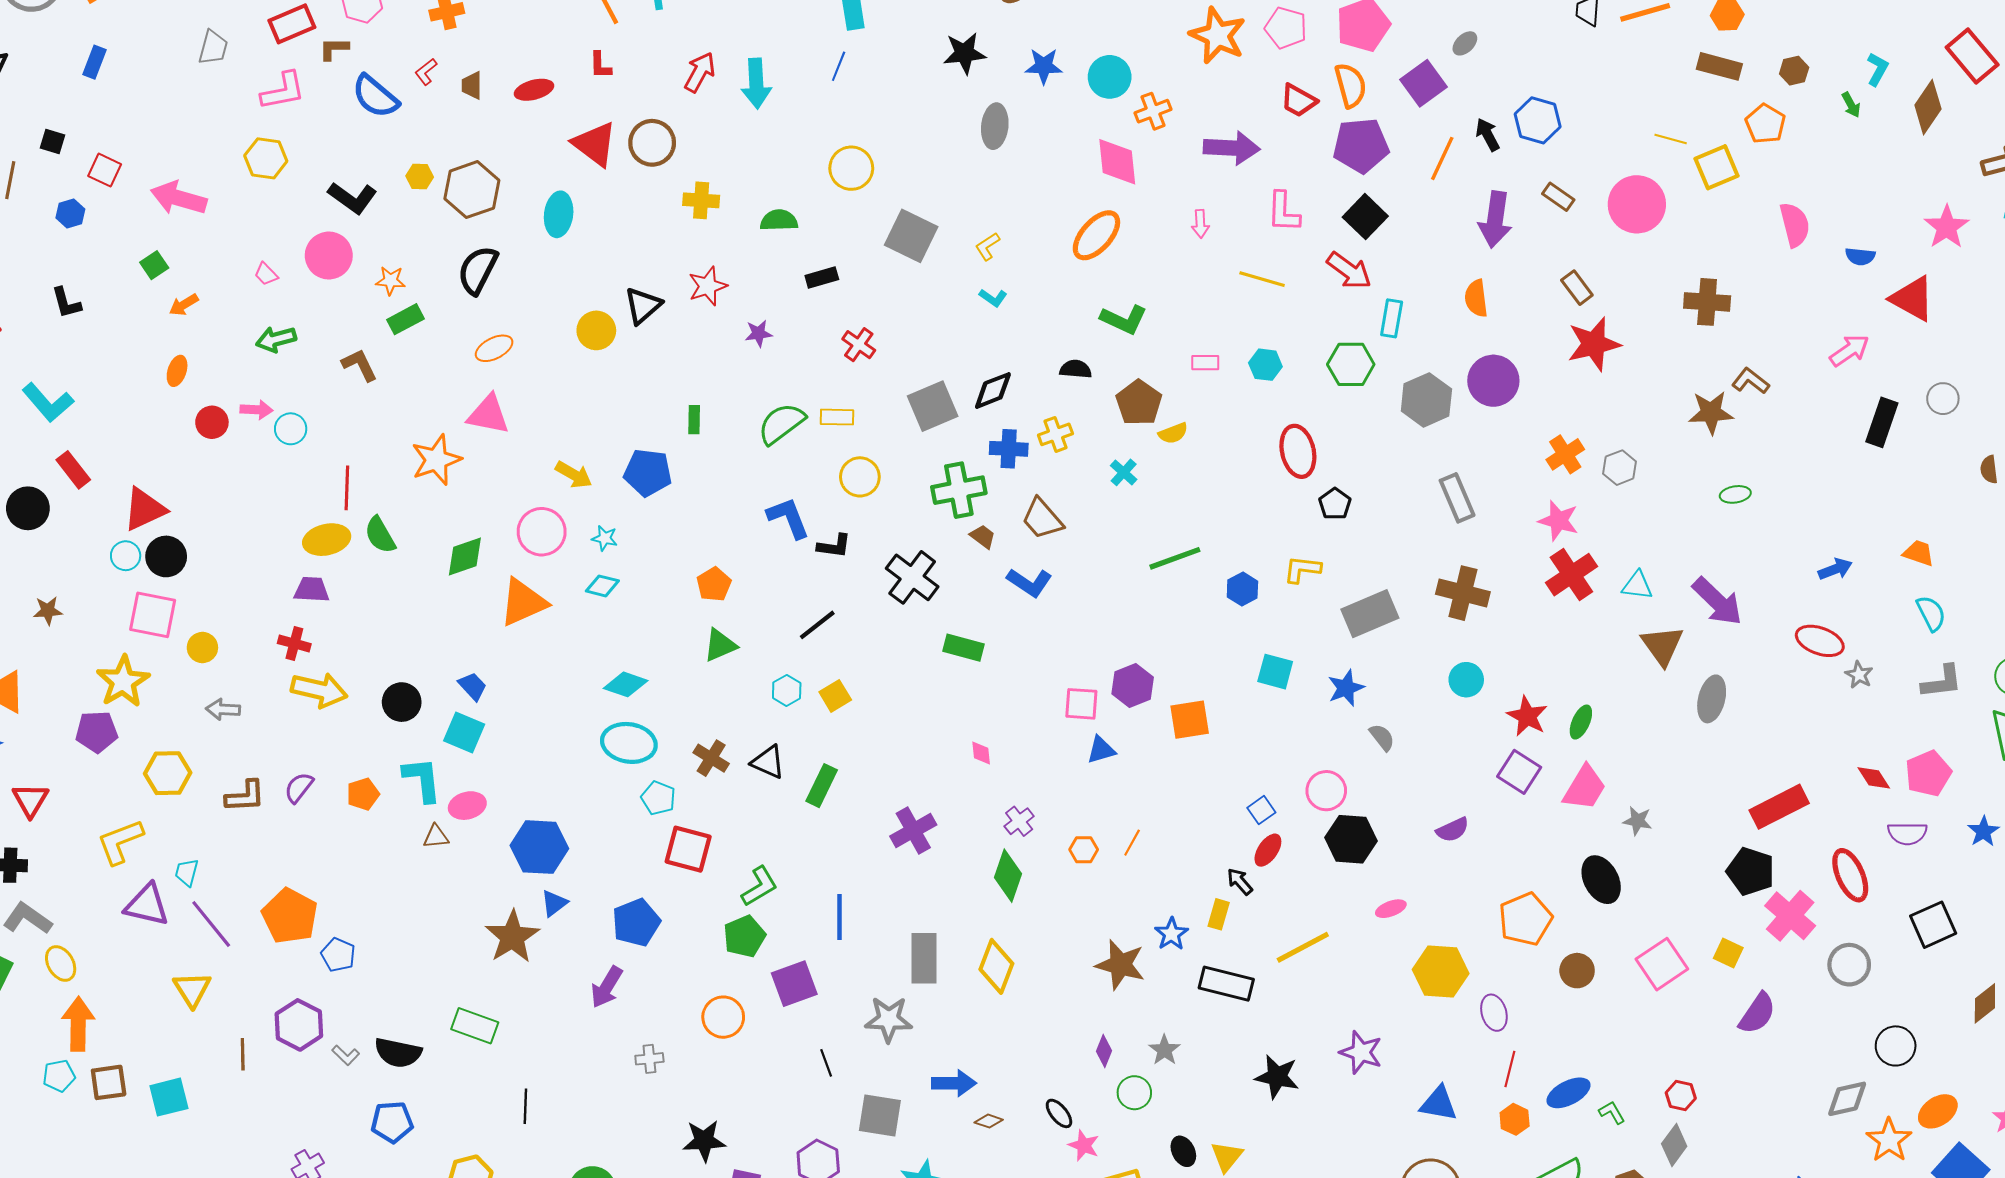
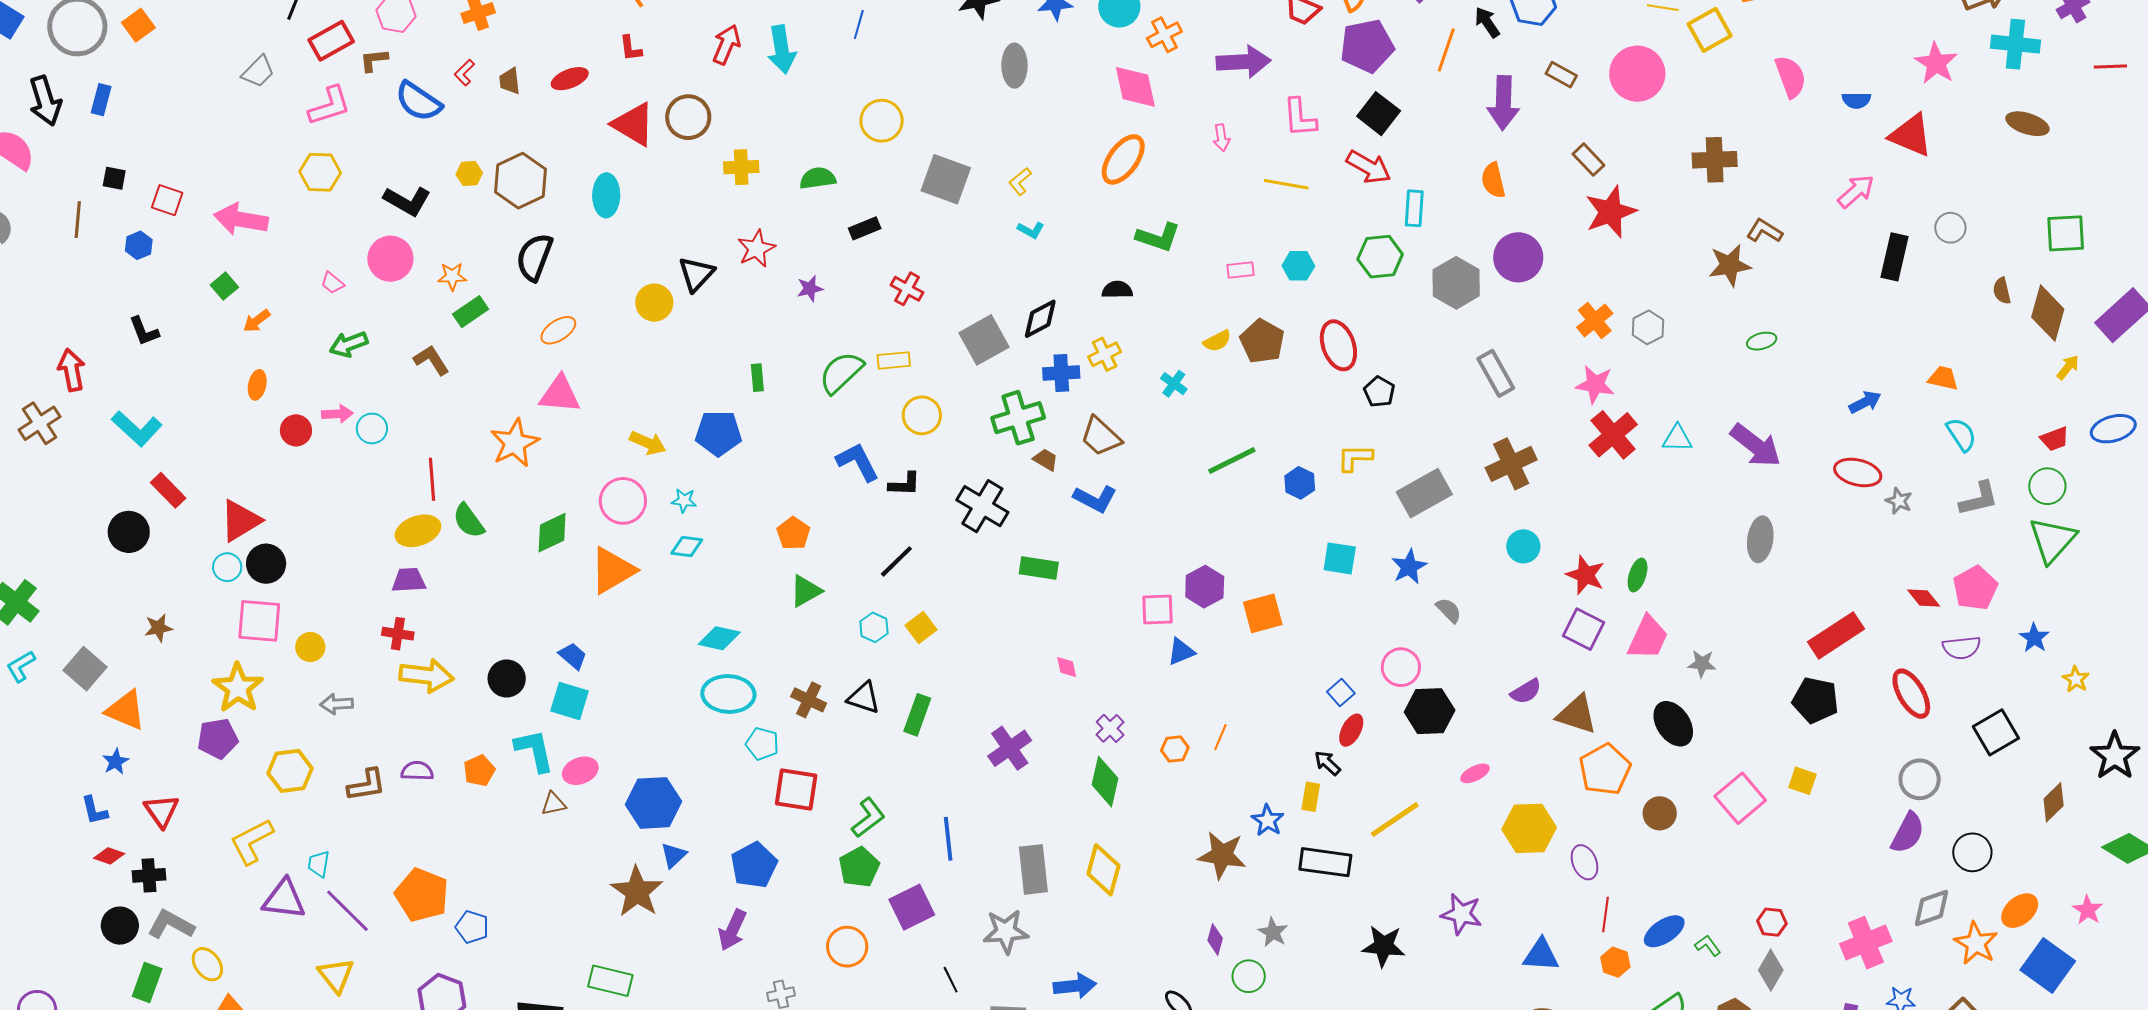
gray trapezoid: (213, 48) -> (258, 72), turned 36
blue rectangle: (94, 62) -> (101, 100), moved
brown pentagon: (1139, 403) -> (1262, 341), moved
brown cross: (1463, 593) -> (1511, 464), turned -33
brown triangle: (1662, 645) -> (1577, 714), moved, turned -30
purple semicircle: (299, 788) -> (417, 771), turned 60
pink cross: (1790, 916) -> (1866, 943), moved, turned 33
purple semicircle: (1757, 1013) -> (1908, 833), moved

